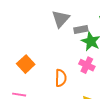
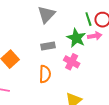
gray rectangle: (81, 29) -> (48, 46), moved

